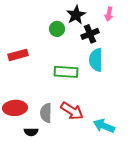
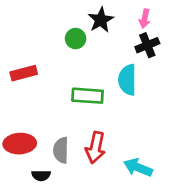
black cross: (90, 34) -> (147, 45), moved
red arrow: (72, 111) -> (95, 148), turned 70

